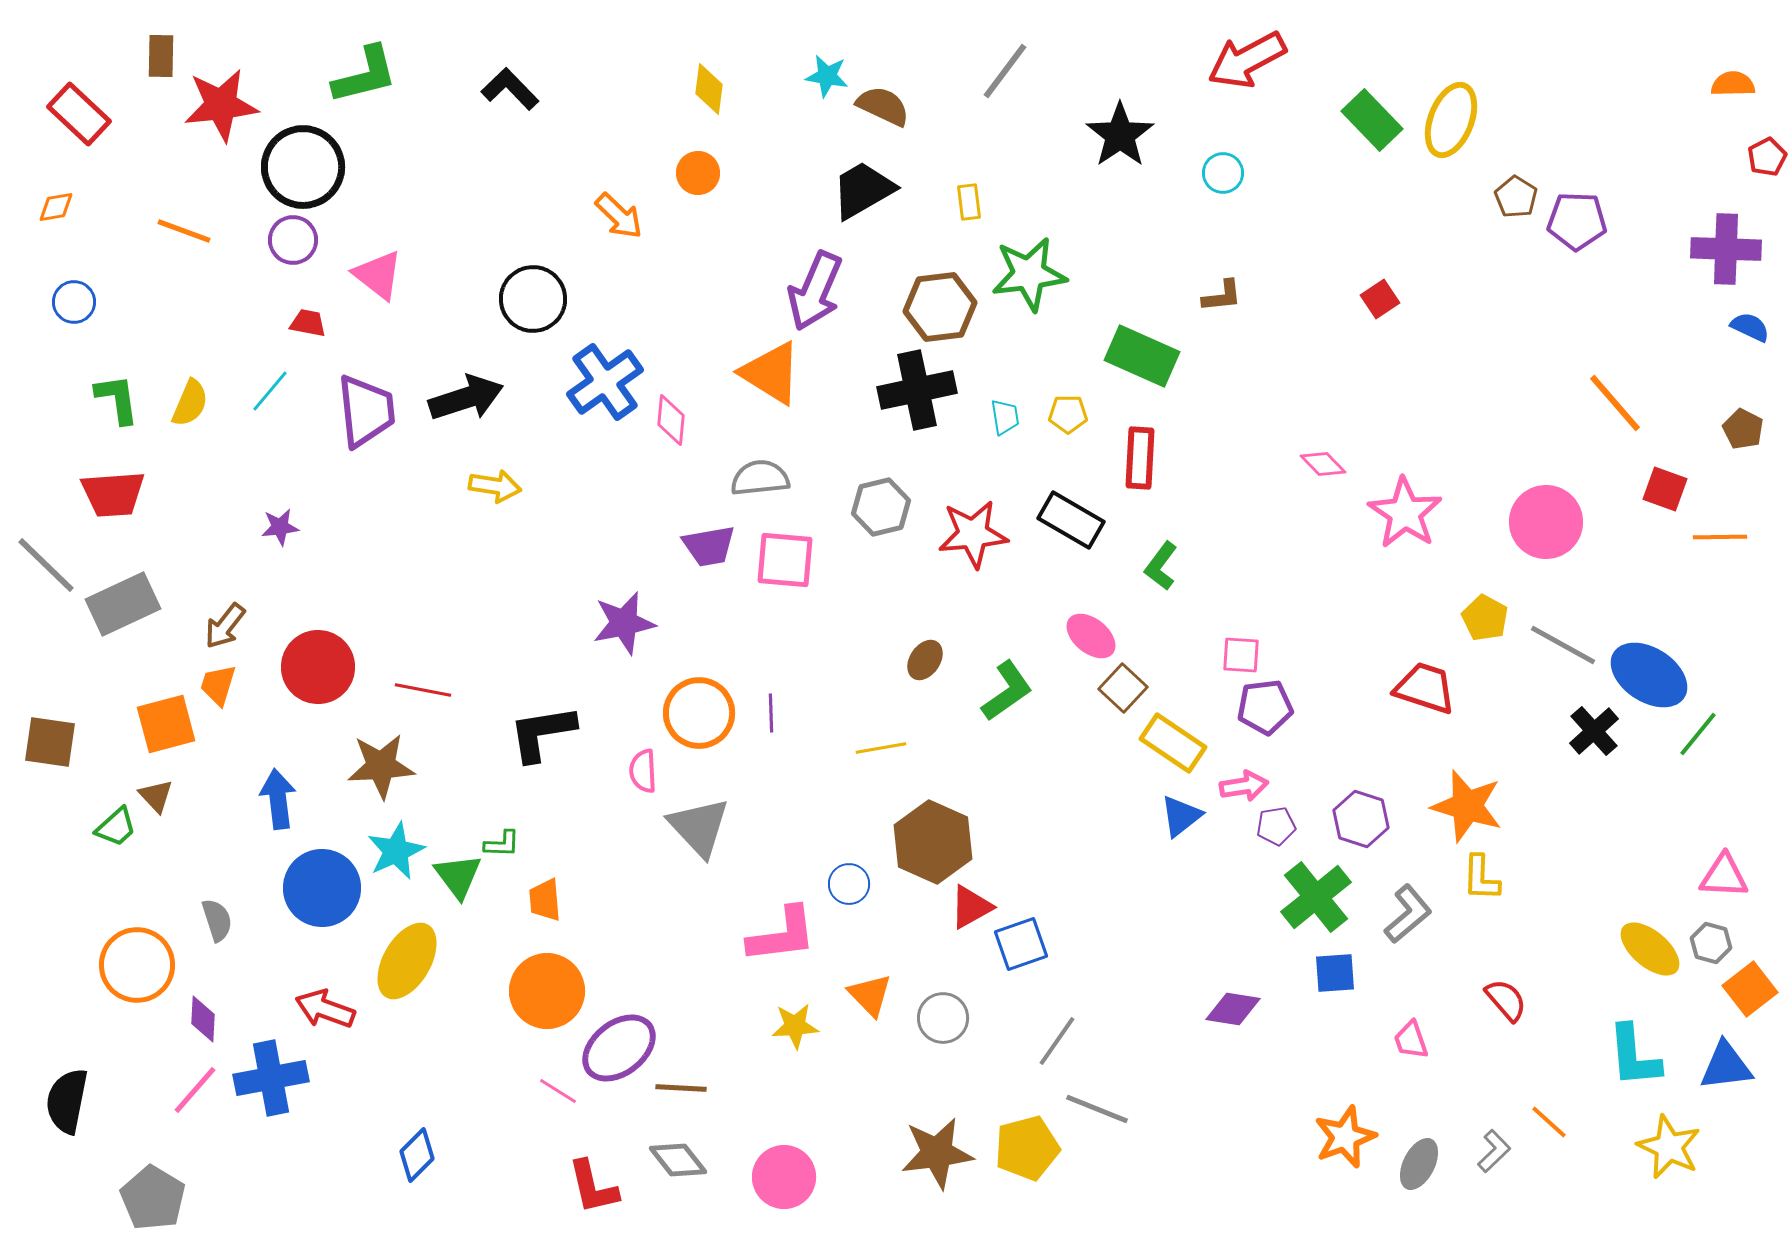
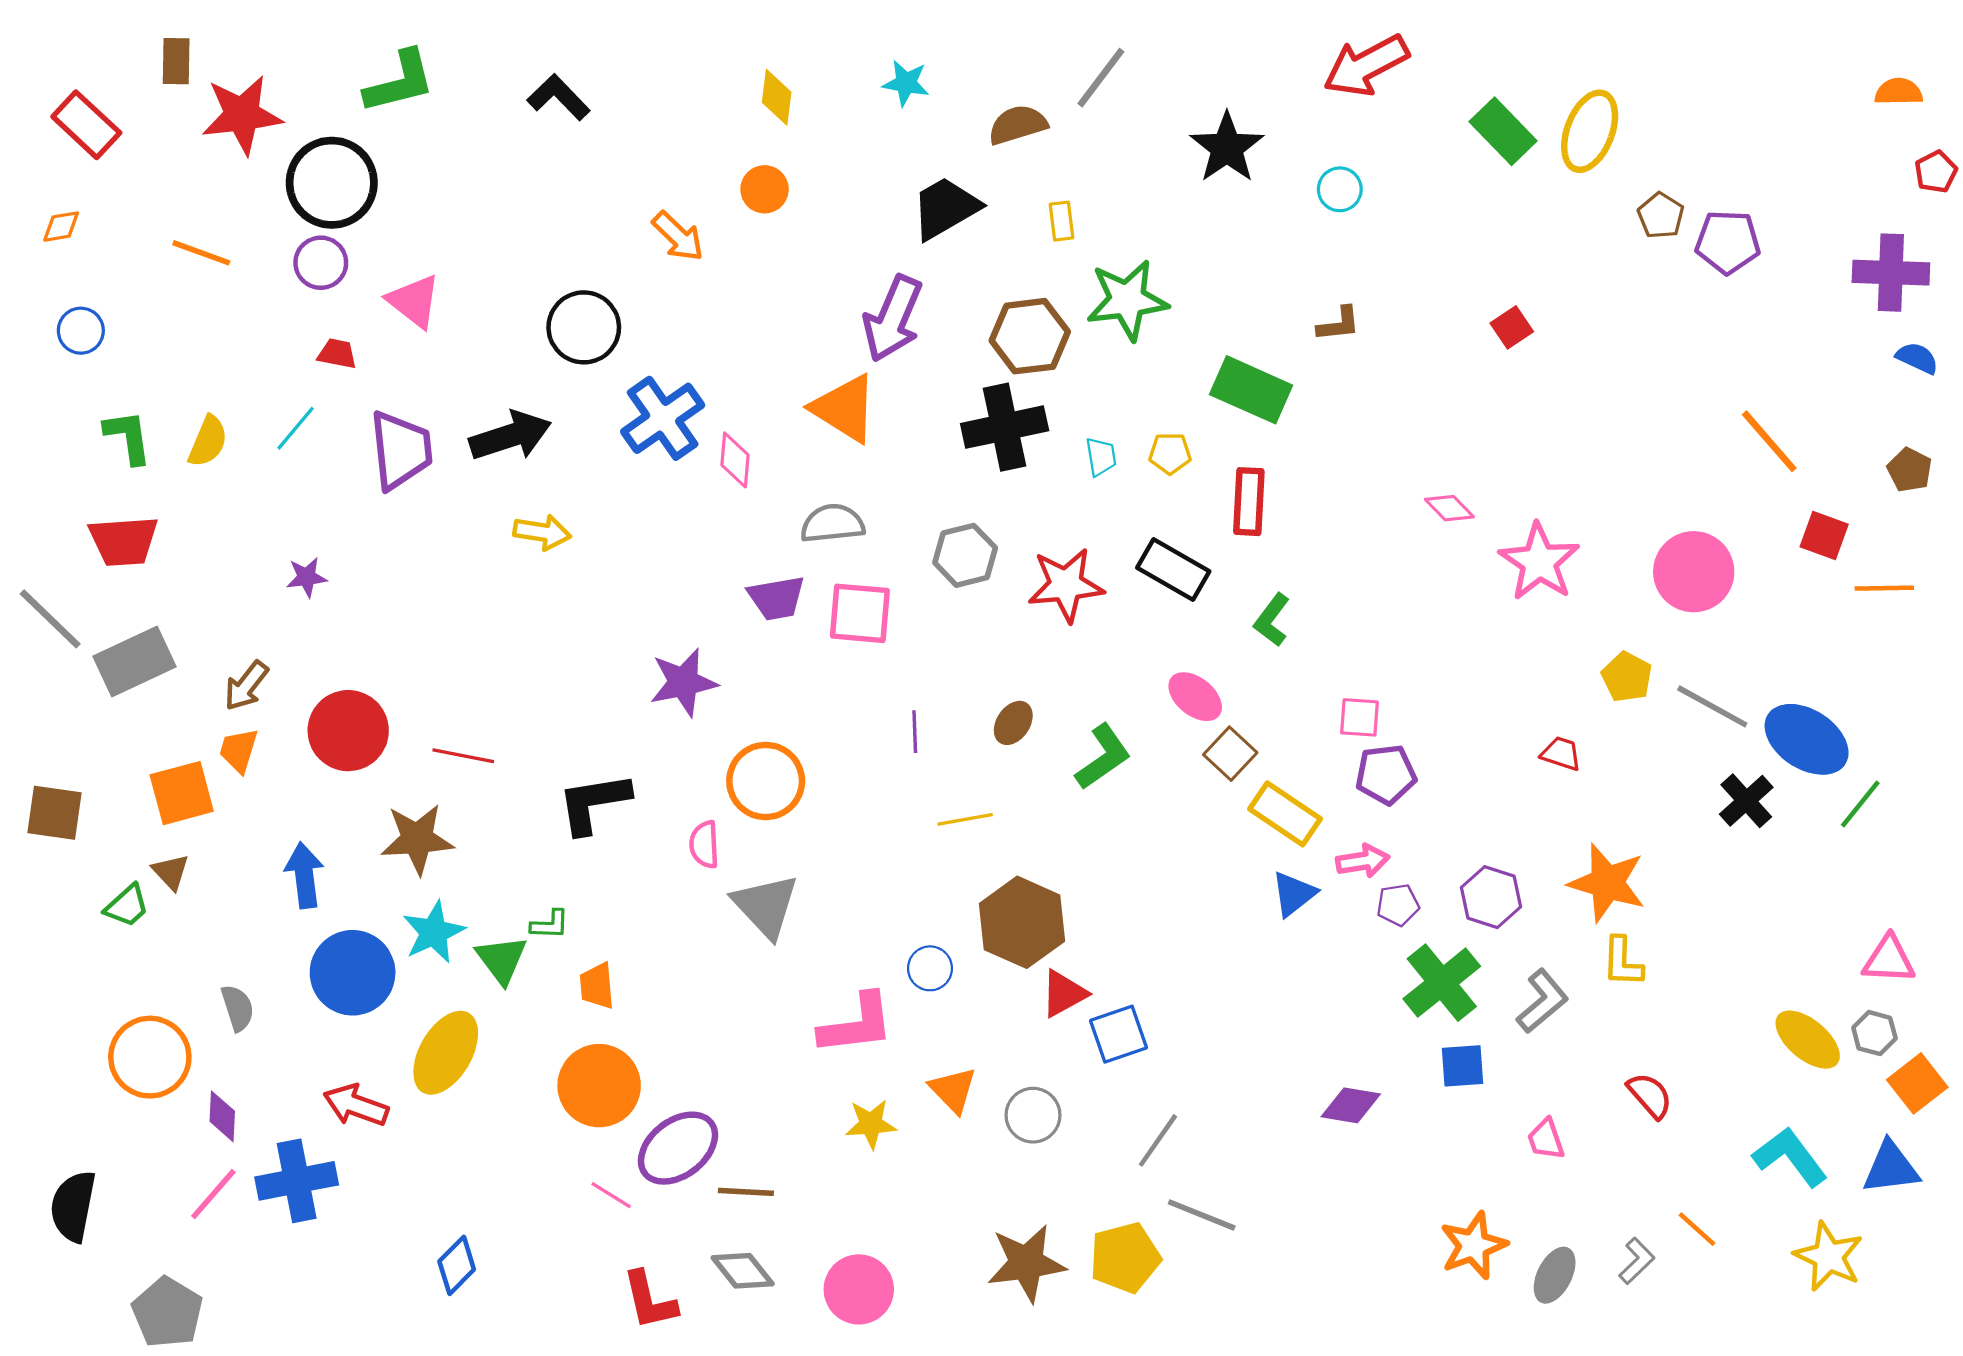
brown semicircle: (883, 106) -> (1018, 125), moved, turned -42
red trapezoid: (1425, 688) -> (1561, 754), size x0.6
purple line: (771, 713) -> (915, 732), moved
cyan L-shape: (1634, 1056) -> (1790, 1157), turned 148

